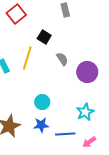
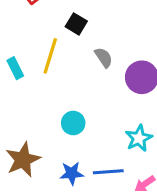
blue star: (41, 125) -> (72, 173), moved

